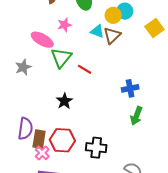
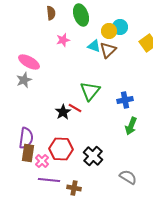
pink ellipse: (42, 40) -> (29, 62), moved
green triangle: (61, 58) -> (90, 91), moved
red line: (85, 69) -> (75, 108), moved
brown rectangle: (39, 139) -> (28, 153), moved
black cross: (96, 148) -> (93, 156), turned 36

